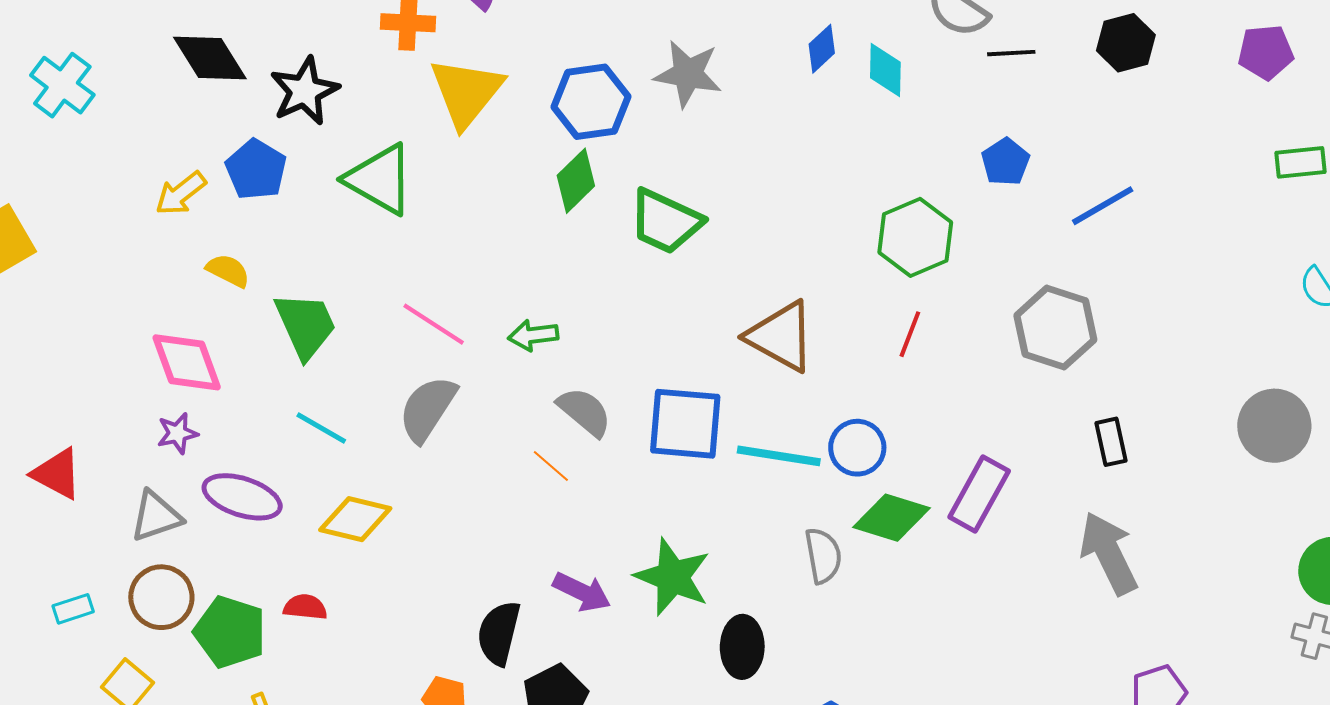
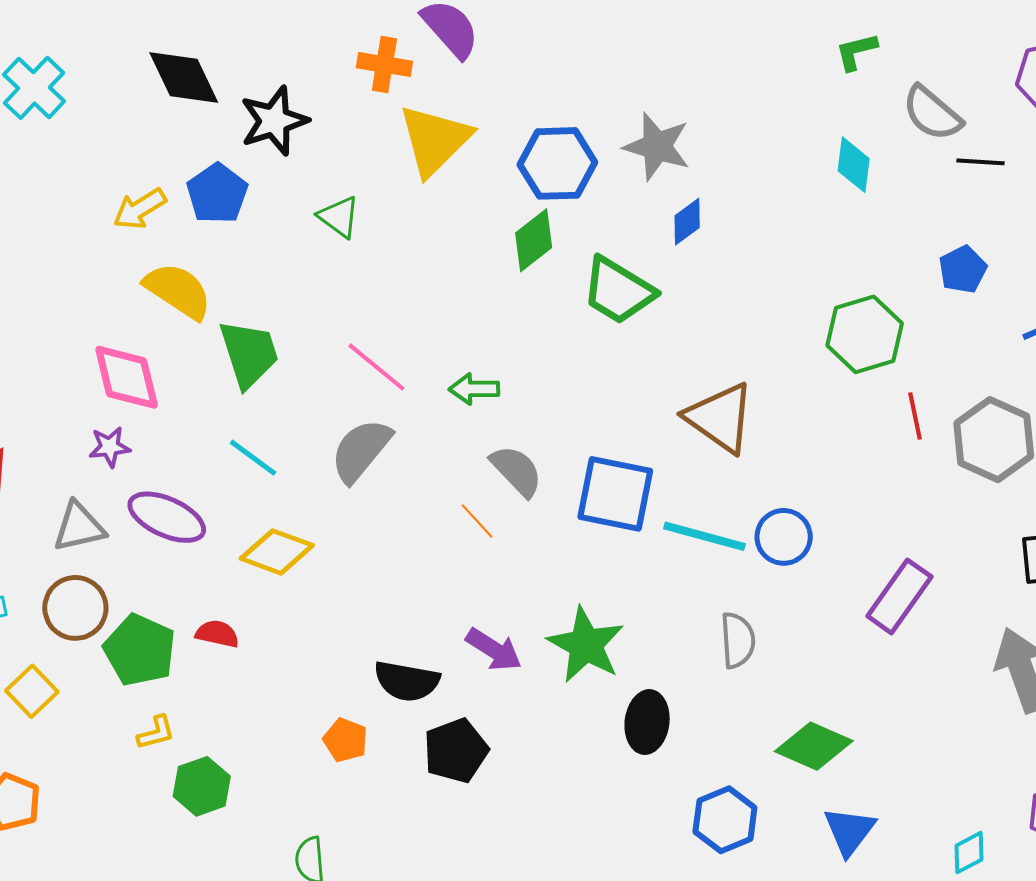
blue diamond: (822, 49) -> (687, 222), moved
green triangle: (380, 179) -> (339, 217), size x0.6
yellow semicircle: (228, 271) -> (178, 291), size x1.6
red line: (910, 334) -> (915, 416), moved, turned -39
green diamond: (891, 518) -> (814, 746), moved
black semicircle: (499, 633) -> (407, 681), turned -100

